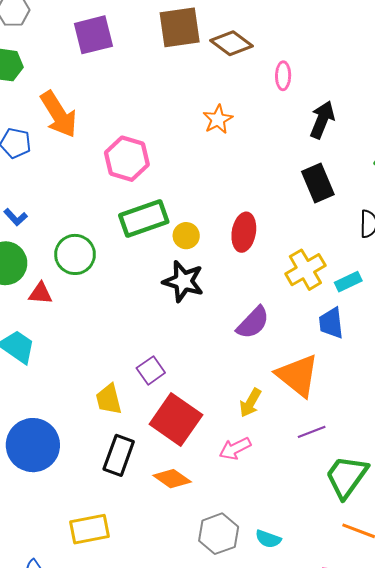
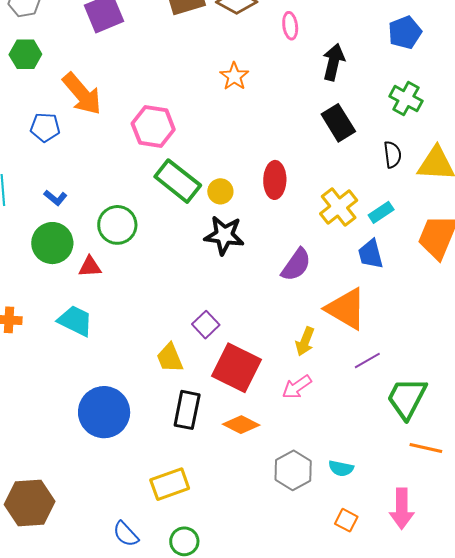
green rectangle: (144, 219) -> (178, 181), turned 66

